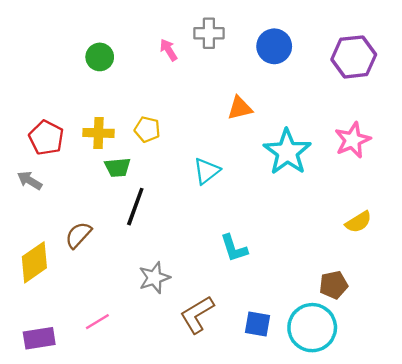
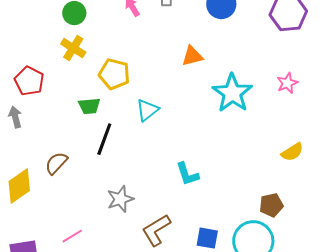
yellow pentagon: (147, 129) -> (114, 74), size x1.4
yellow cross: (99, 133) -> (73, 48), moved, turned 30
pink star: (353, 140) -> (287, 83), size x0.7
cyan triangle: (207, 171) -> (147, 110), moved
gray arrow: (30, 180) -> (15, 117), turned 45

